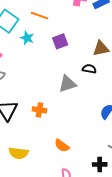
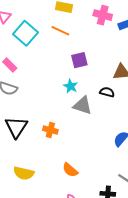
cyan star: (27, 38) -> (71, 86), moved
gray triangle: (67, 84) -> (83, 105), turned 30

